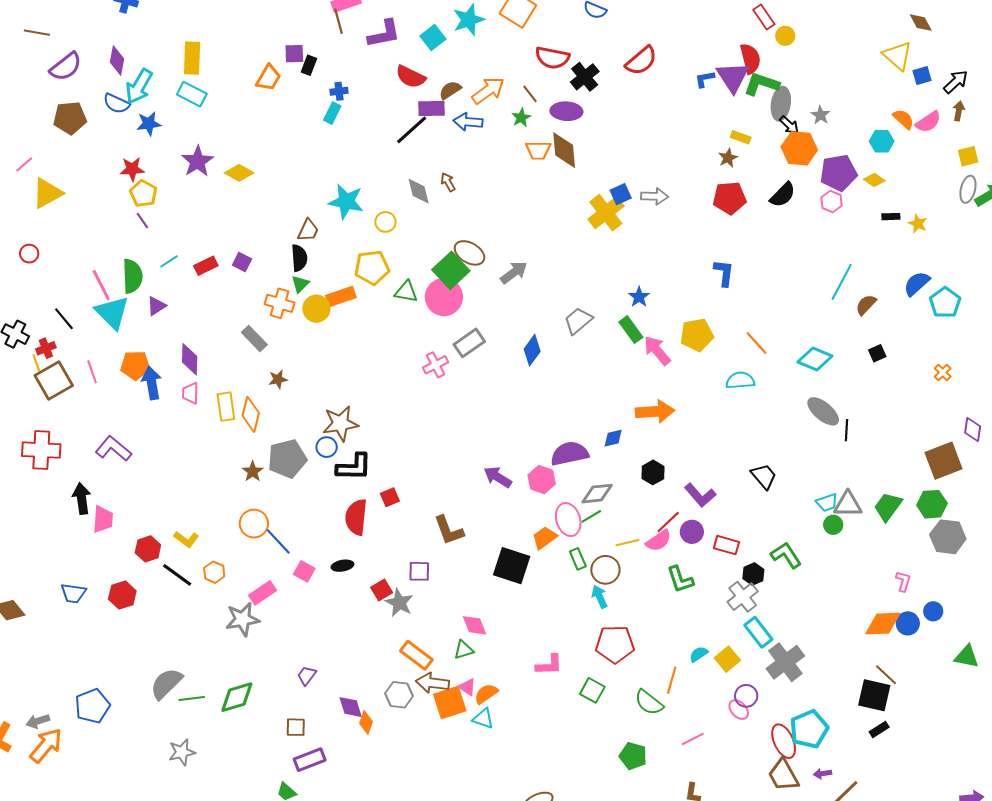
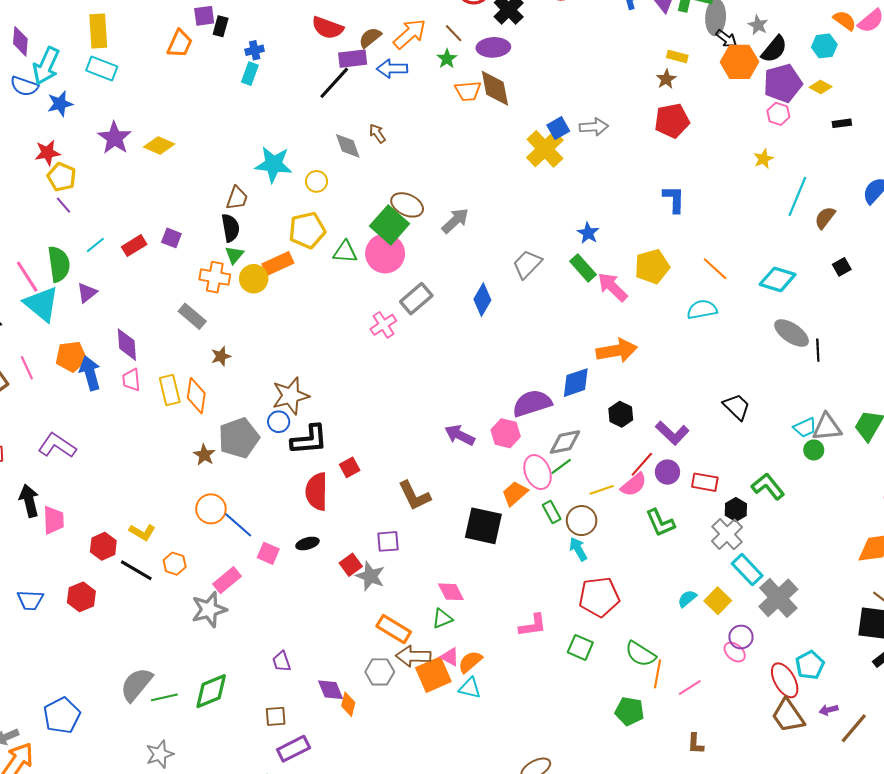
black semicircle: (783, 195) -> (774, 49), moved
yellow star: (918, 224) -> (764, 159), moved, turned 30
blue diamond: (613, 438) -> (576, 383), size x1.5
purple trapezoid: (307, 675) -> (282, 661), turned -50
orange line: (672, 680) -> (657, 674), moved
cyan pentagon: (809, 729) -> (810, 665), size x0.7

